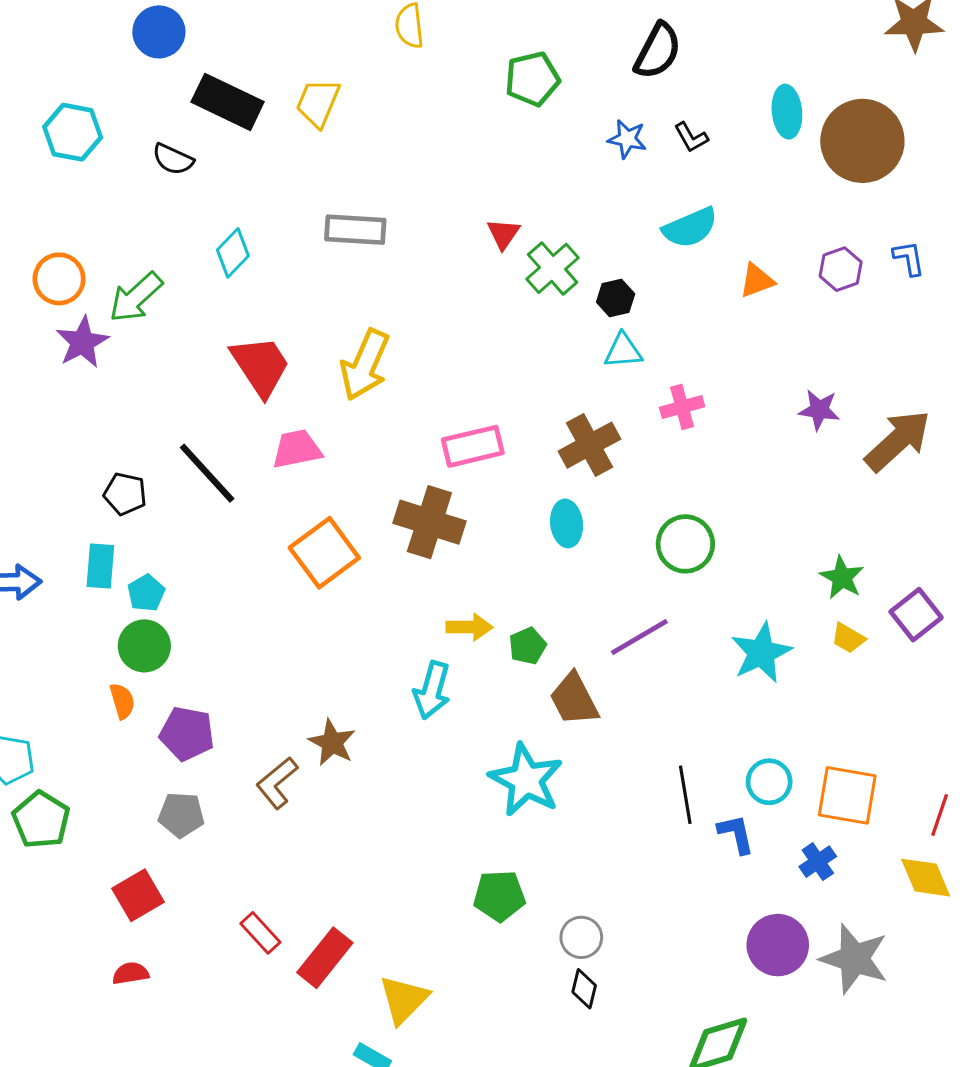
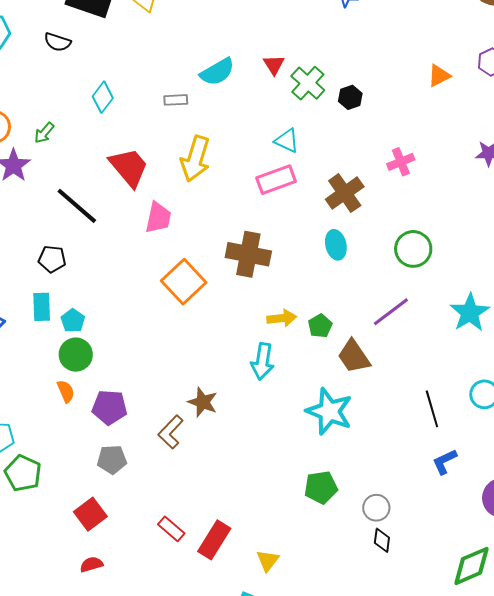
cyan semicircle: (690, 228) -> (217, 72), moved
gray rectangle: (355, 230) -> (176, 100), moved, size x0.6
green arrow: (136, 297) -> (44, 133), size x0.6
cyan triangle: (623, 351) -> (287, 141), moved, turned 36
pink rectangle: (473, 446) -> (276, 180), moved
pink trapezoid: (297, 449) -> (158, 218), turned 120
black line: (207, 473) -> (77, 206), moved
blue L-shape: (736, 834) -> (445, 462), moved, turned -96
yellow triangle: (404, 999) -> (268, 561), size x0.7

